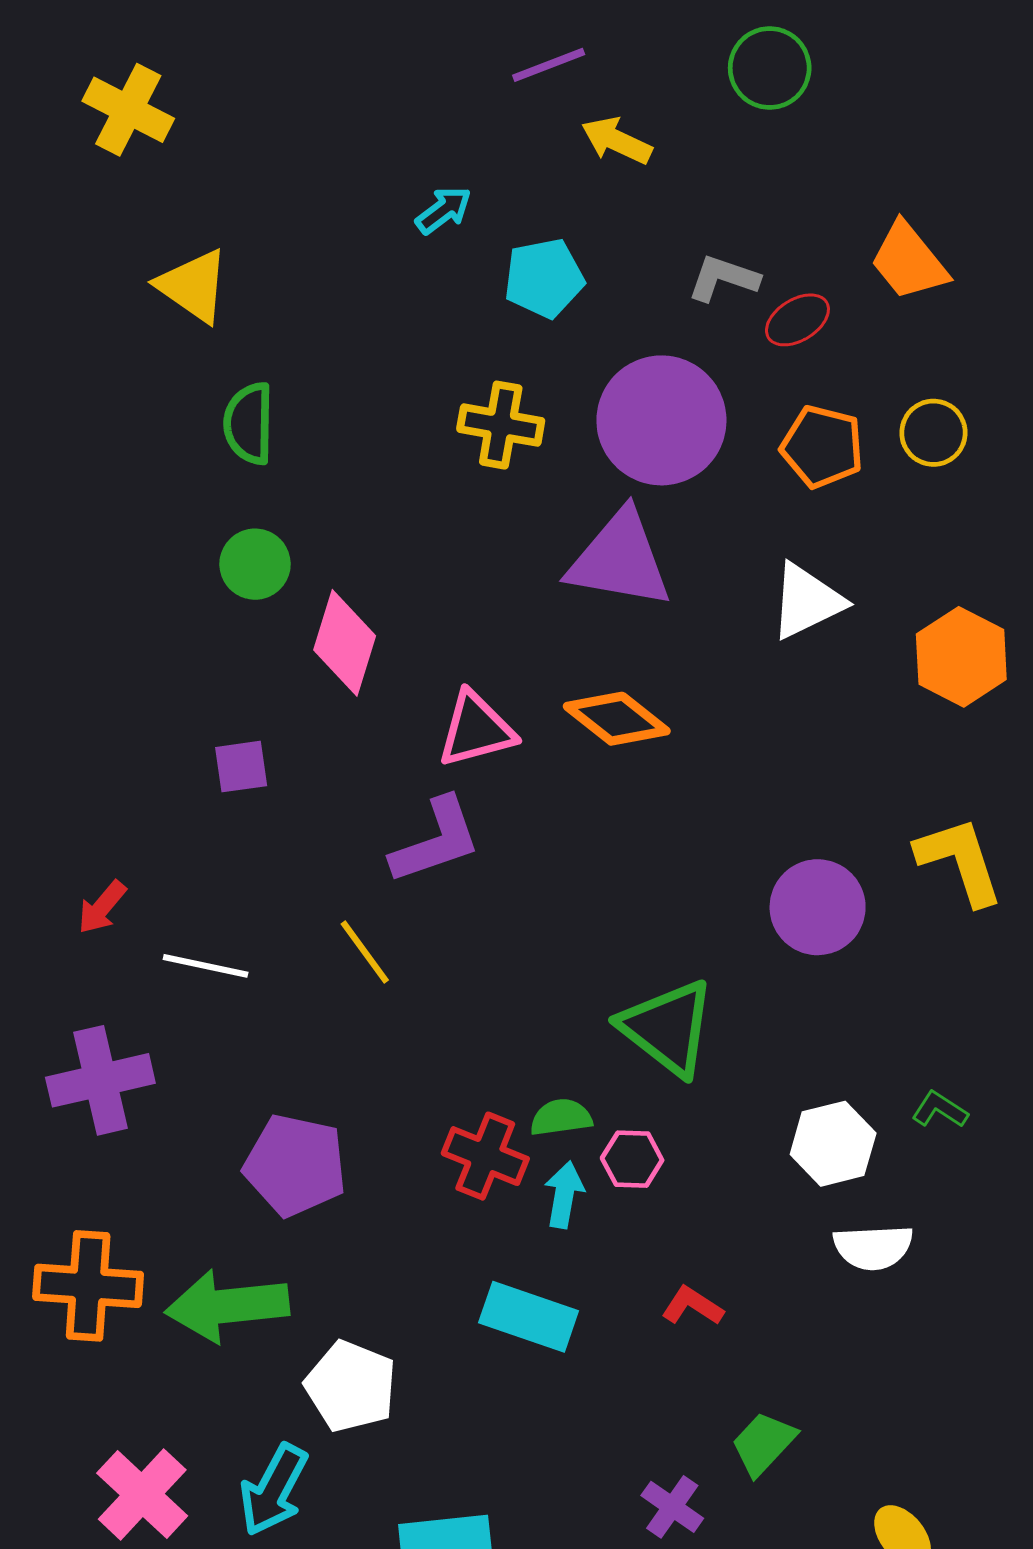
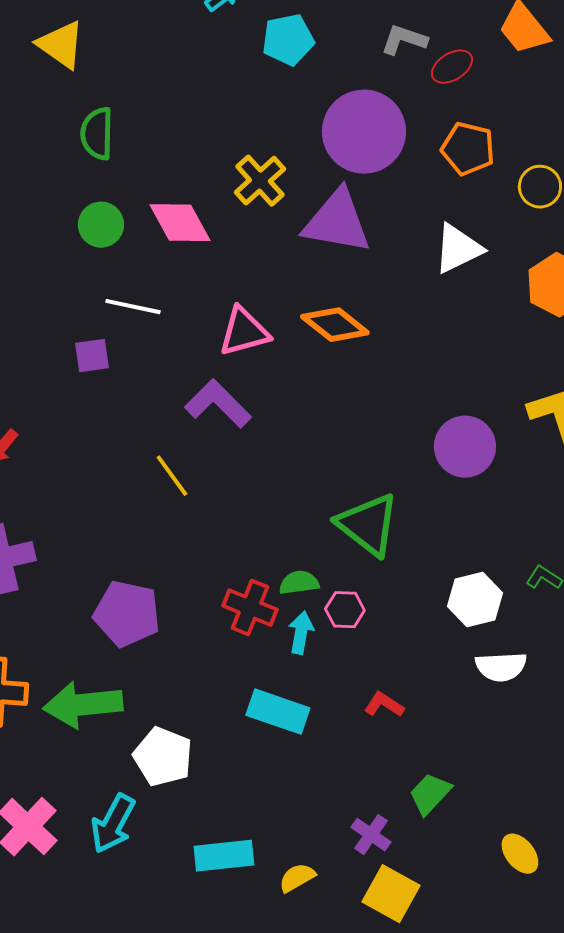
yellow cross: (501, 425) -> (260, 181), moved, turned 38
yellow circle: (933, 433) -> (540, 187), moved
pink diamond: (345, 643) -> (180, 223), moved, turned -46
purple L-shape: (436, 841) -> (218, 404), turned -116
white line: (206, 966) -> (133, 307), moved

